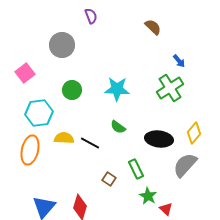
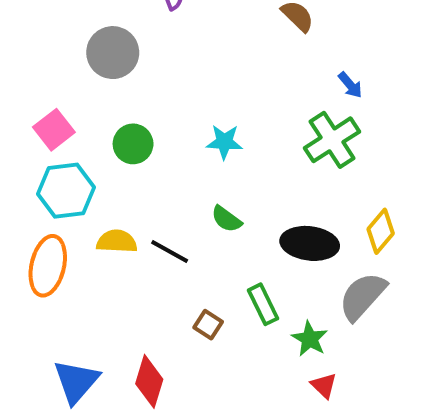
pink square: (25, 73) -> (54, 130), moved
cyan star: (117, 89) -> (224, 142), size x0.7
green star: (148, 196) -> (310, 339), moved

